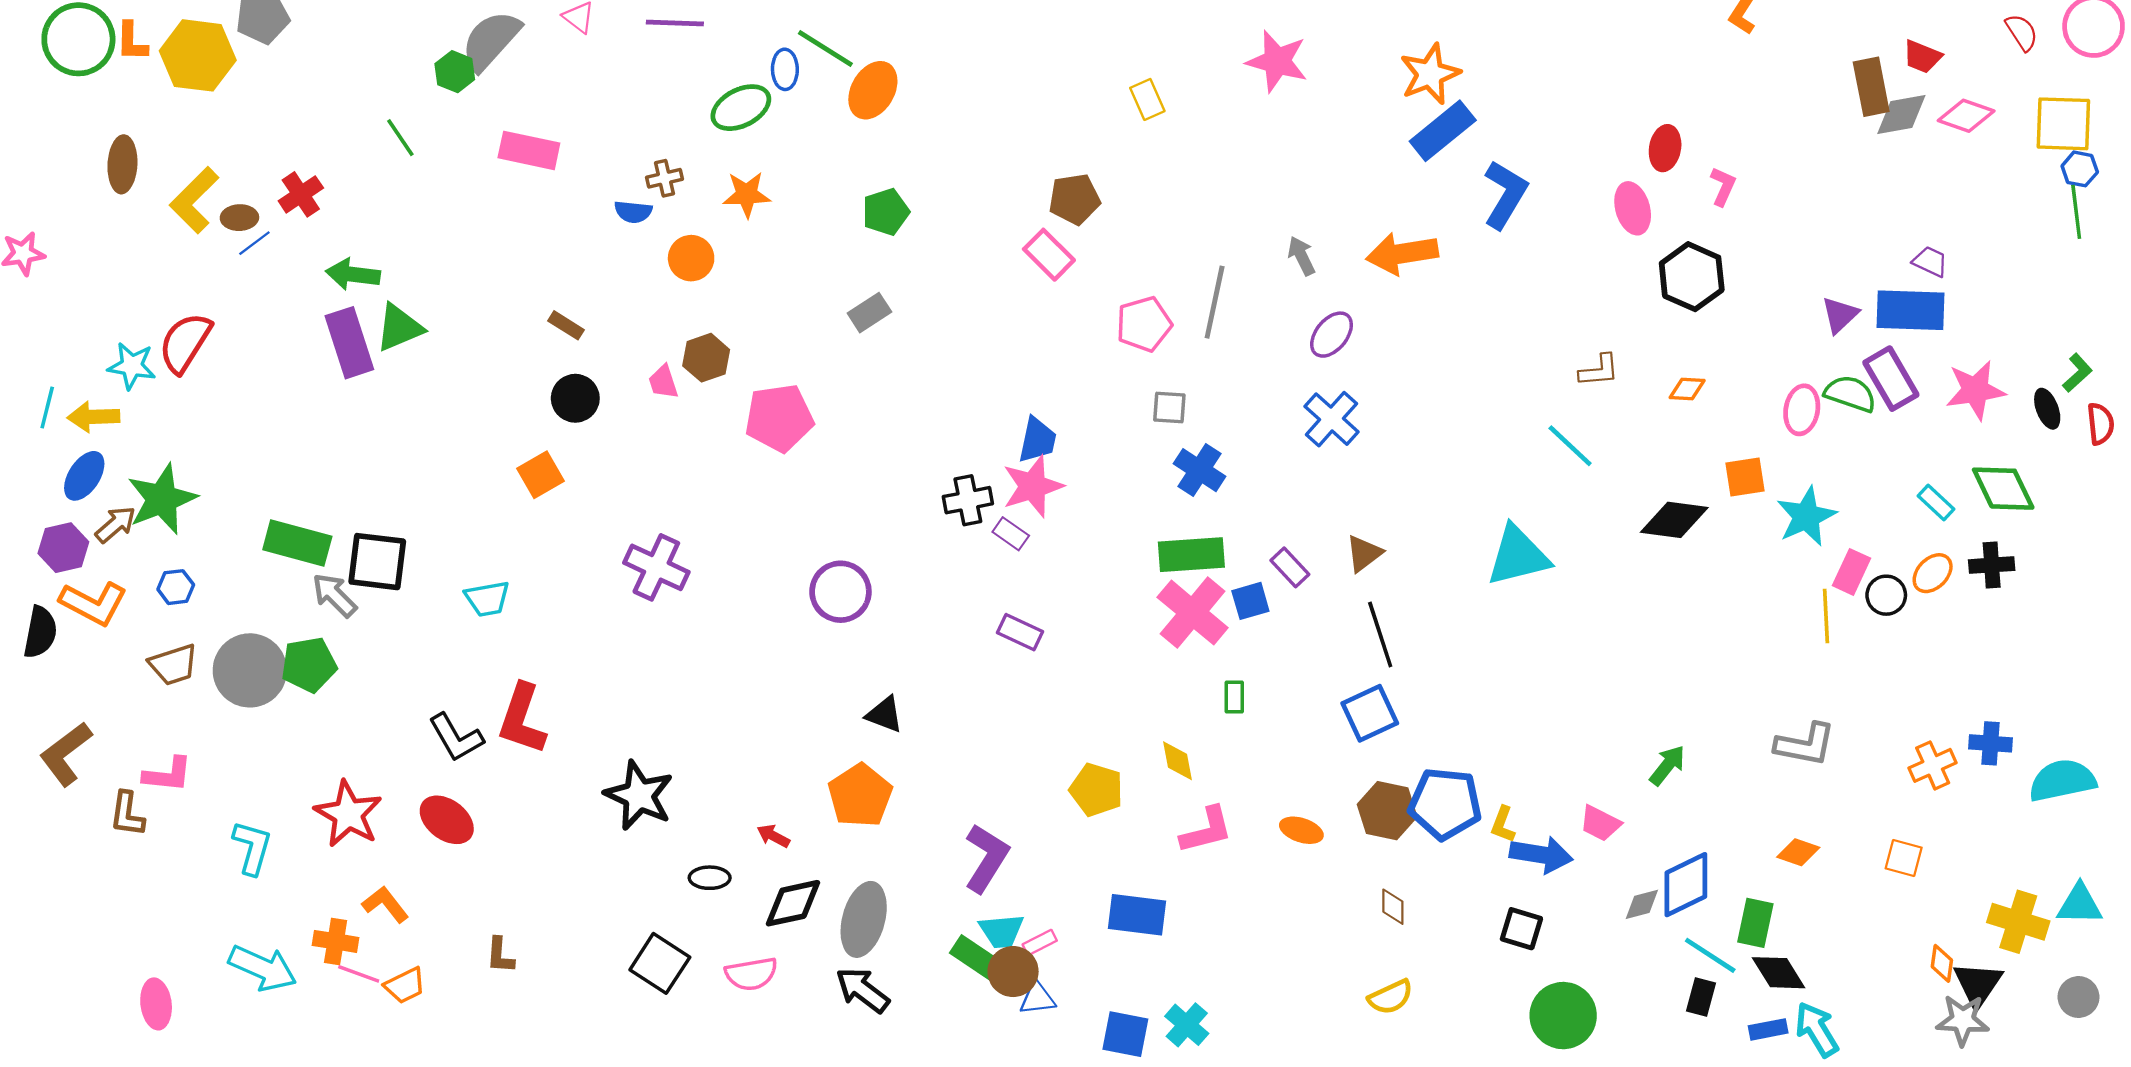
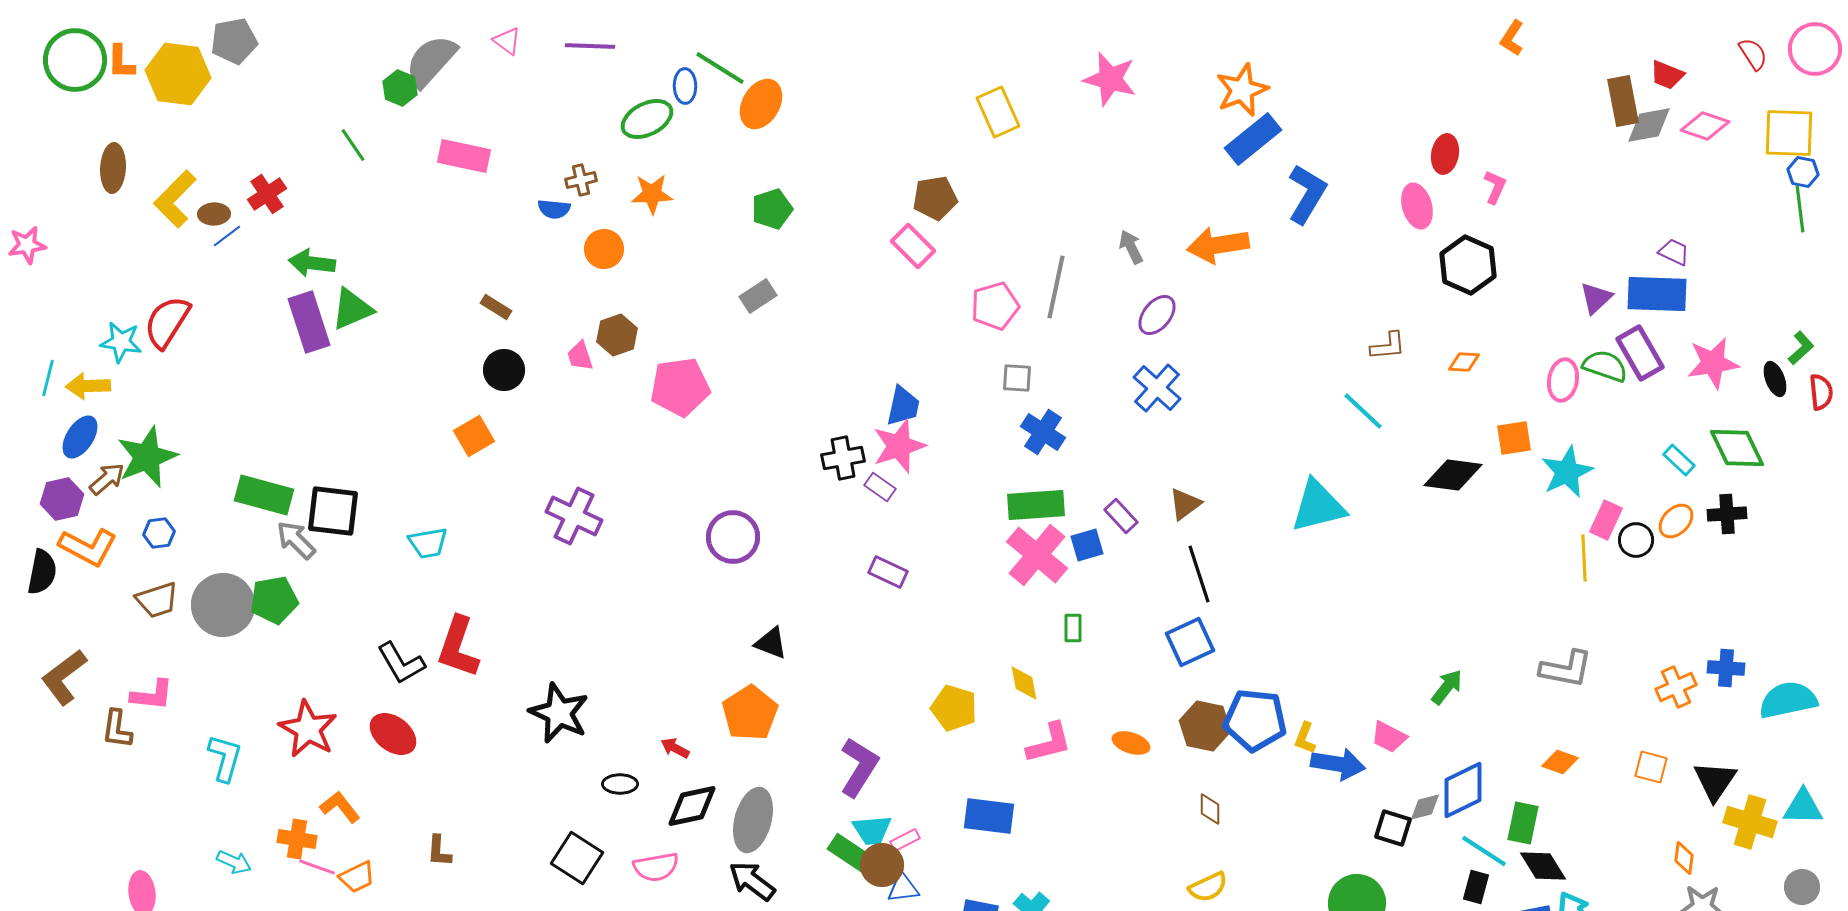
yellow rectangle: (1147, 99) -> (998, 112), size x1.4
black square: (1521, 929) -> (1393, 828), moved
cyan arrow: (263, 968) -> (234, 862), size x0.6
black triangle: (1978, 984) -> (1715, 781), moved

